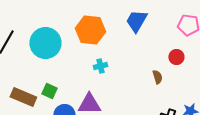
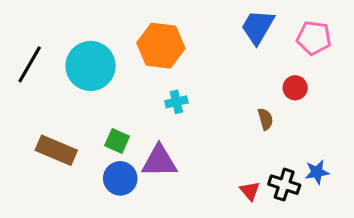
blue trapezoid: (136, 21) -> (258, 27), moved
green square: (49, 91) -> (117, 141), moved

